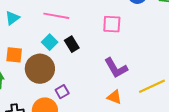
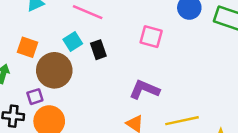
purple L-shape: (116, 68) -> (144, 90), turned 130
purple square: (62, 92) -> (35, 97), moved

